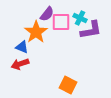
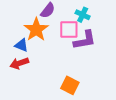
pink square: (61, 22) -> (69, 29), moved
purple L-shape: (91, 30) -> (85, 40), moved

